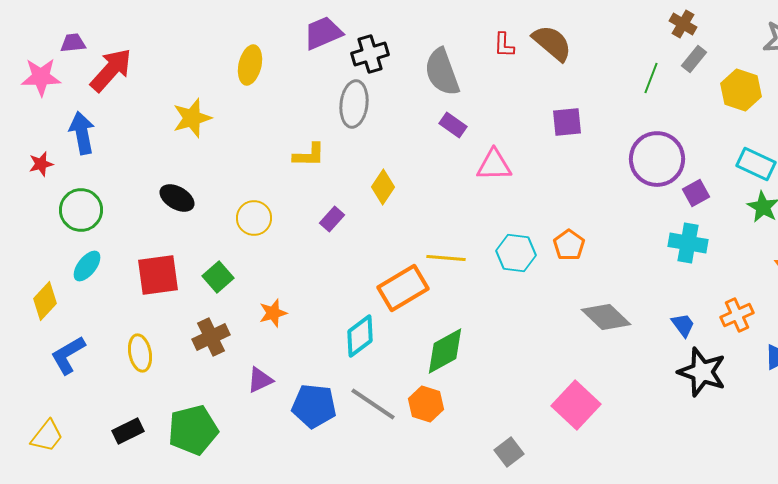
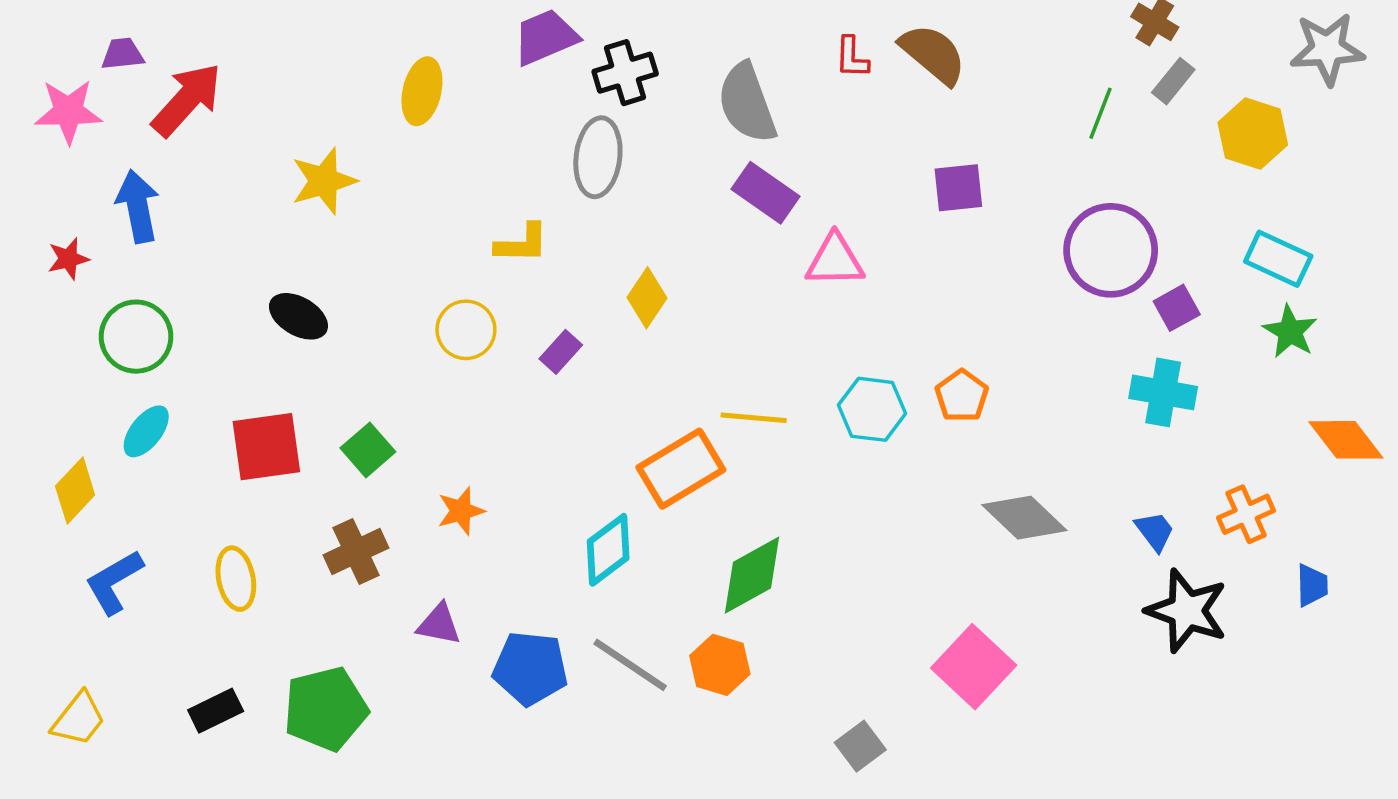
purple rectangle: (453, 125) -> (765, 193), size x1.4
yellow circle: (254, 218) -> (466, 330), moved
purple triangle: (260, 380) -> (439, 624), turned 36

